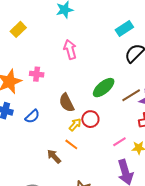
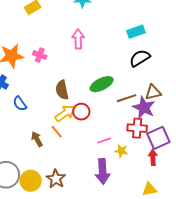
blue semicircle: (32, 116) -> (20, 104), moved, turned 84
yellow arrow: (75, 125) -> (65, 113), size x1.5

